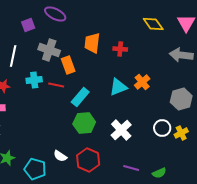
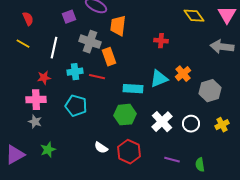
orange trapezoid: (92, 43) -> (118, 26), moved
cyan rectangle: (80, 97) -> (133, 89), moved, turned 54
gray hexagon: (181, 99) -> (210, 91), moved
white circle: (162, 128) -> (191, 124), moved
cyan pentagon: (35, 169) -> (76, 106), moved
green semicircle: (159, 173) -> (200, 165), turned 104

